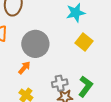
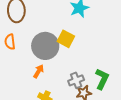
yellow square: (84, 42) -> (66, 39), moved

